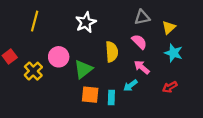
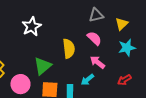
white star: (86, 22) -> (32, 26), moved
cyan star: (174, 53) -> (127, 48), turned -30
pink circle: (59, 57) -> (20, 84), moved

